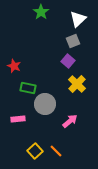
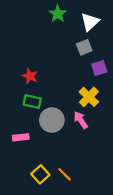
green star: (41, 12) -> (58, 14), moved
purple square: (68, 61) -> (99, 68), moved, turned 32
red star: (14, 66) -> (30, 76), moved
pink arrow: (70, 121) -> (81, 120), moved, turned -84

